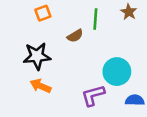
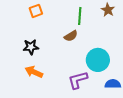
brown semicircle: (75, 36) -> (71, 36), moved
black star: (37, 56) -> (31, 47), size x0.7

